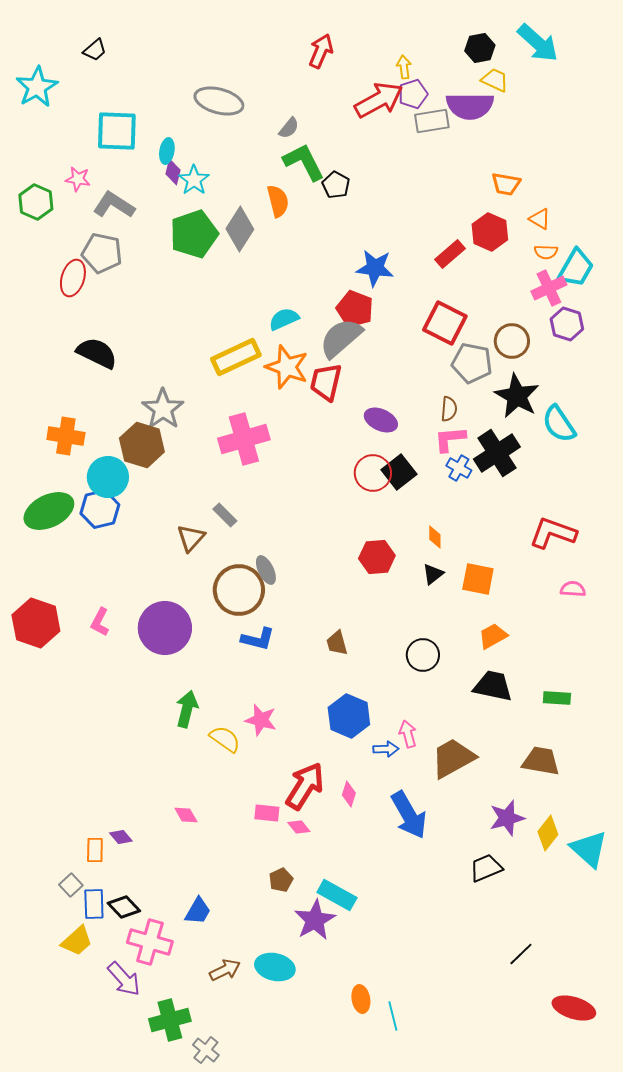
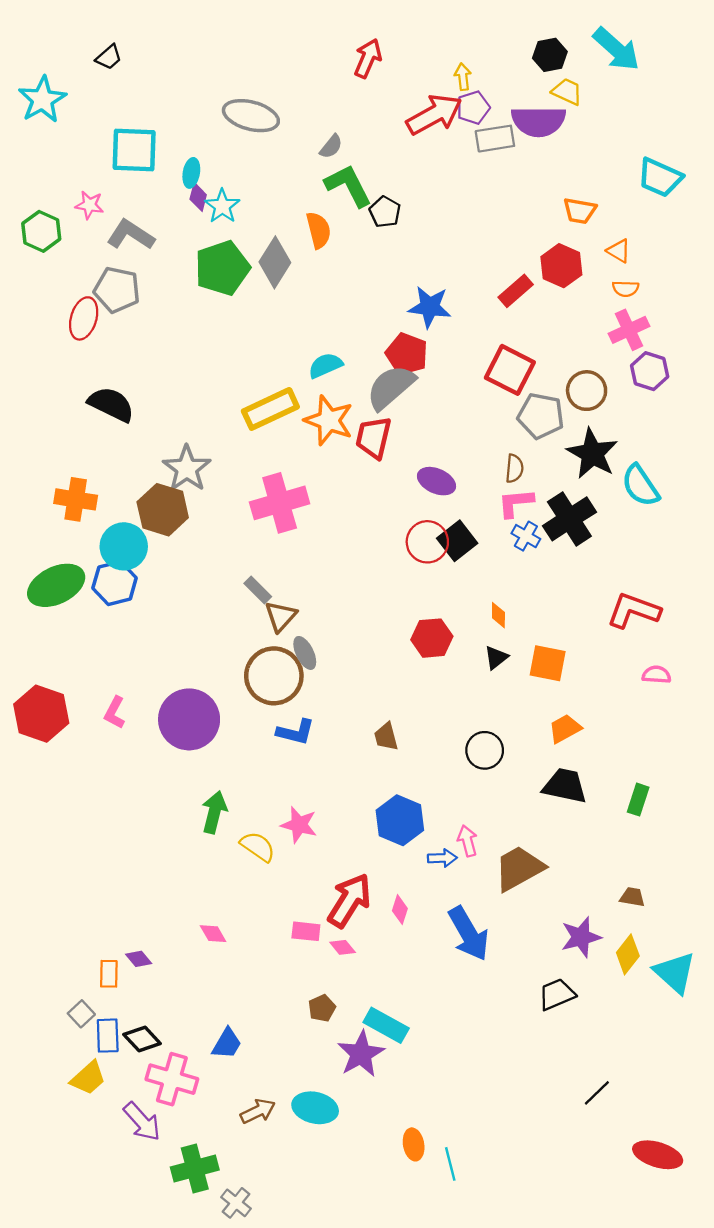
cyan trapezoid: (576, 268) -> (660, 177), moved, turned 84
brown triangle: (191, 538) -> (281, 616), moved
green rectangle: (557, 698) -> (638, 800), turned -76
brown trapezoid: (541, 761) -> (632, 897), moved, size x0.6

